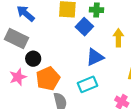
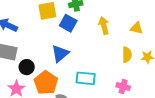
blue triangle: (95, 57) -> (60, 54), moved
cyan rectangle: (87, 84) -> (86, 78), turned 42

